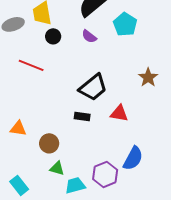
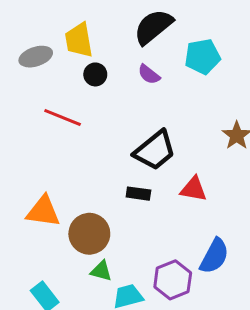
cyan pentagon: (125, 24) -> (202, 57), turned 30
orange triangle: (18, 128) -> (43, 211), size x1.4
brown circle: (49, 143) -> (89, 234), size x1.4

